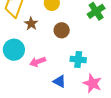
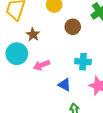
brown star: (31, 24) -> (33, 35), moved
brown circle: (62, 30) -> (73, 27), moved

